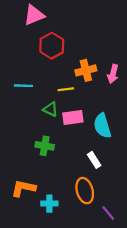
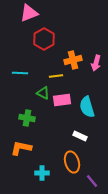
green cross: (45, 146) -> (27, 118), moved
white rectangle: (94, 160) -> (80, 136), turned -32
orange L-shape: (23, 188) -> (21, 148), moved

